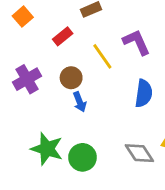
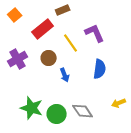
red rectangle: (63, 36) -> (43, 29), size x1.5
blue arrow: (80, 102) -> (65, 75), moved
gray diamond: (139, 153) -> (83, 111), moved

